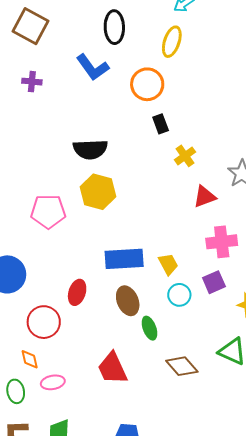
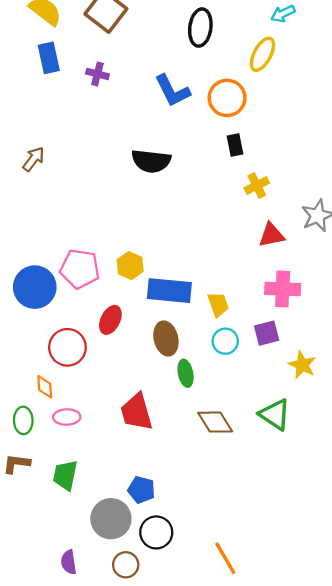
blue L-shape: (92, 67) -> (172, 91), moved
yellow hexagon: (98, 192) -> (130, 266), moved, size x0.7
pink pentagon: (48, 211) -> (80, 269), moved

